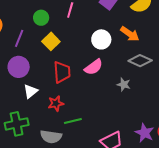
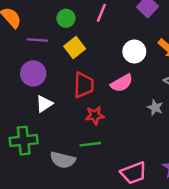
purple line: (19, 38) -> (37, 40), turned 66
red star: (56, 103) -> (95, 115), moved

